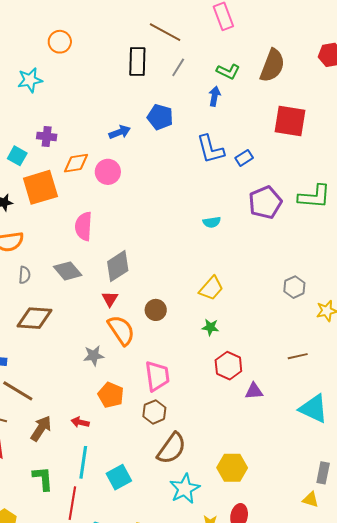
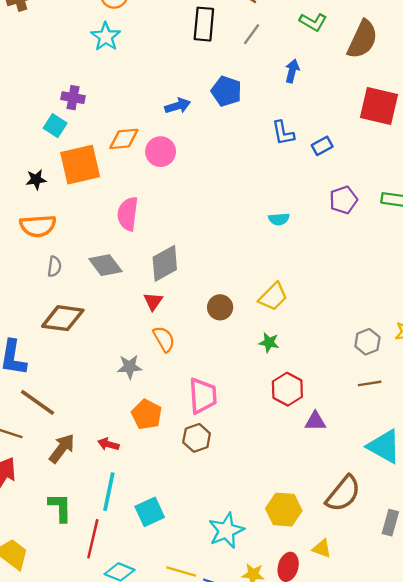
green L-shape: (228, 72) -> (313, 22), moved
cyan star: (30, 80) -> (106, 37), moved, turned -30
purple cross: (47, 136) -> (73, 98), moved
blue L-shape: (210, 149) -> (283, 133), size x0.7
purple pentagon: (265, 202) -> (343, 200), size x0.7
gray hexagon: (294, 287) -> (367, 342), moved
brown circle: (156, 310) -> (220, 307), moved
orange semicircle: (121, 330) -> (164, 339), size x0.7
brown semicircle: (172, 448) -> (343, 494), moved
yellow triangle: (310, 500) -> (322, 549), moved

